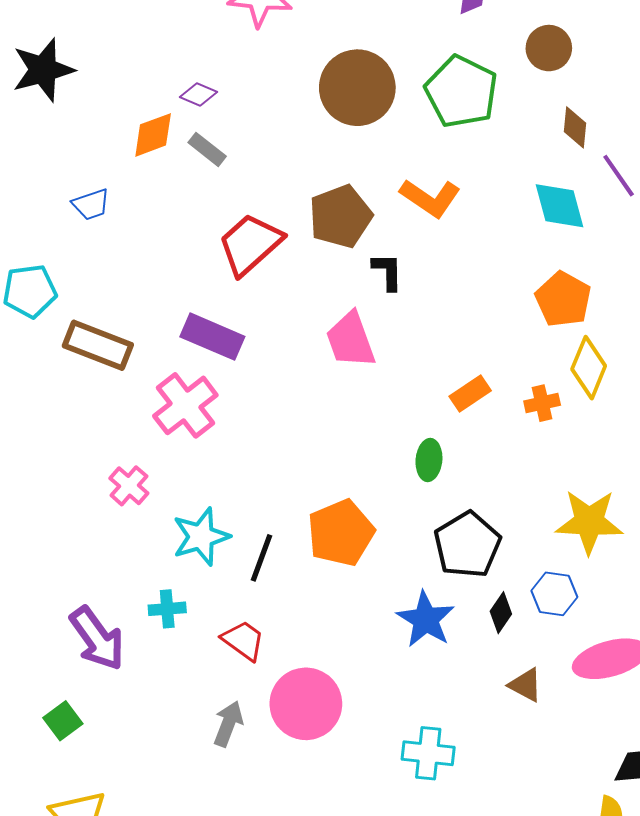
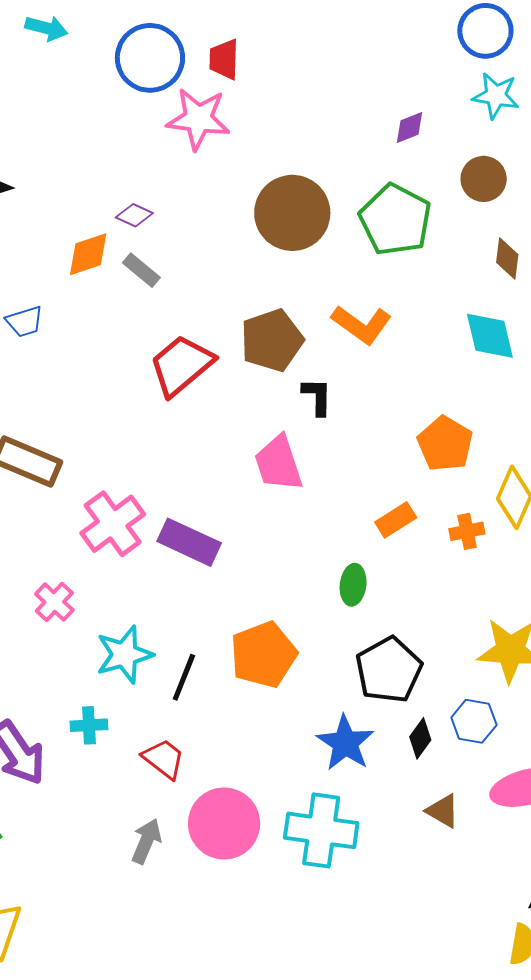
orange pentagon: (563, 299) -> (445, 444), moved
purple rectangle: (212, 337) -> (189, 542), moved
cyan cross: (428, 753) -> (321, 830), moved, size x1.4

